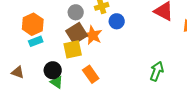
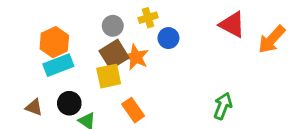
cyan rectangle: (36, 41) -> (58, 65), size x1.5
black circle: (53, 70) -> (69, 103), moved

